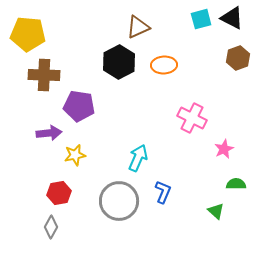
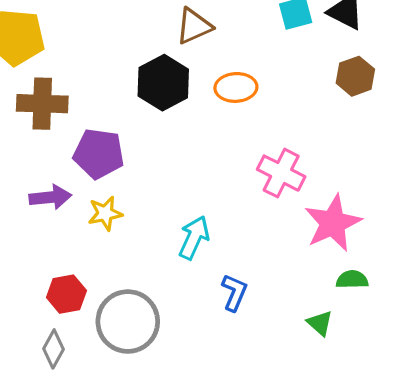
pink star: (224, 149) -> (333, 223), size x1.8
yellow star: (75, 155) -> (105, 213), moved
gray circle: (119, 201) -> (128, 322), moved

